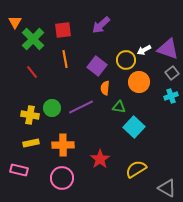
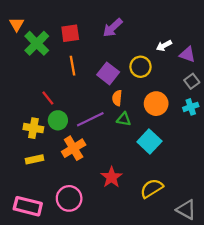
purple triangle: (168, 49) -> (187, 54), size x0.7
white arrow: (144, 50) -> (164, 46), moved
red line: (32, 72) -> (48, 98), moved
orange circle: (139, 82) -> (156, 104), moved
green triangle: (119, 107) -> (124, 119), moved
orange cross: (63, 145) -> (74, 148), moved, turned -30
pink rectangle: (19, 170) -> (28, 206), moved, size x1.4

